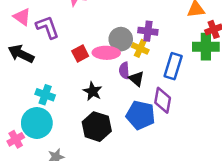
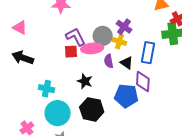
purple L-shape: (47, 27) -> (76, 37), moved
purple cross: (148, 31) -> (124, 27), turned 35
red square: (80, 54) -> (71, 52), turned 32
black triangle: (137, 79) -> (127, 63), moved
cyan circle: (37, 123) -> (58, 113), moved

